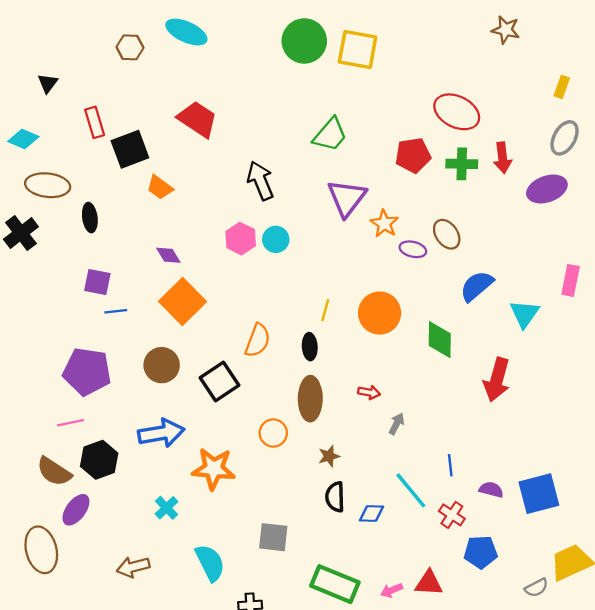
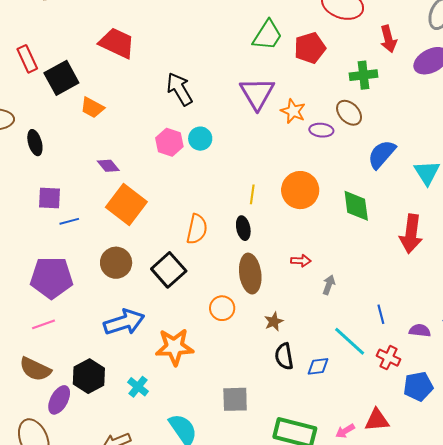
green trapezoid: (330, 135) -> (267, 35), moved
green cross: (462, 164) -> (364, 75), moved
black hexagon: (99, 460) -> (89, 376), moved

